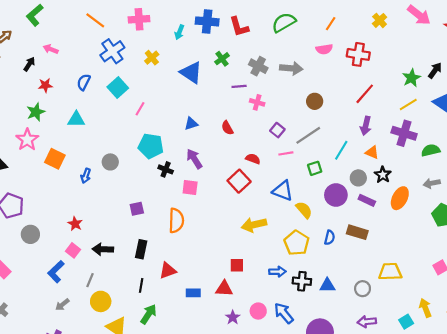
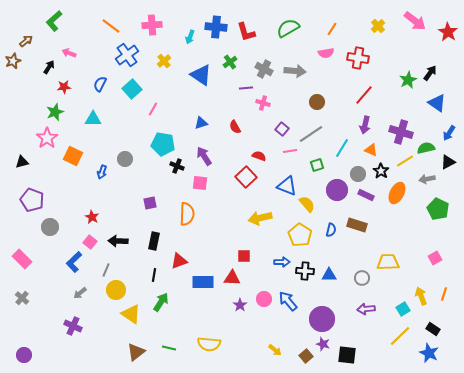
yellow line: (408, 104) -> (405, 161), moved
blue rectangle: (193, 293) -> (203, 282), size x1.5

